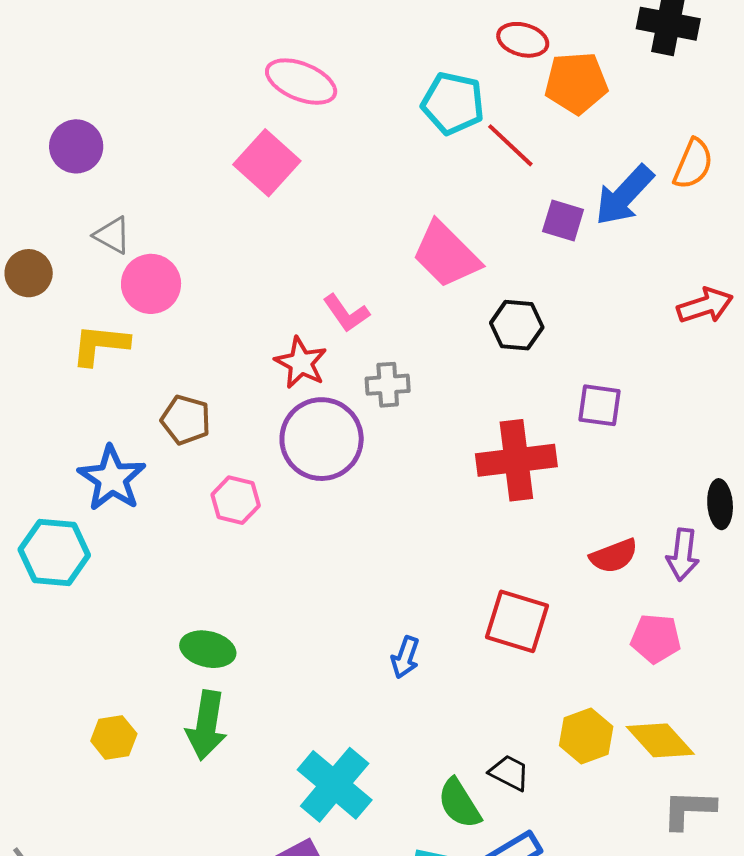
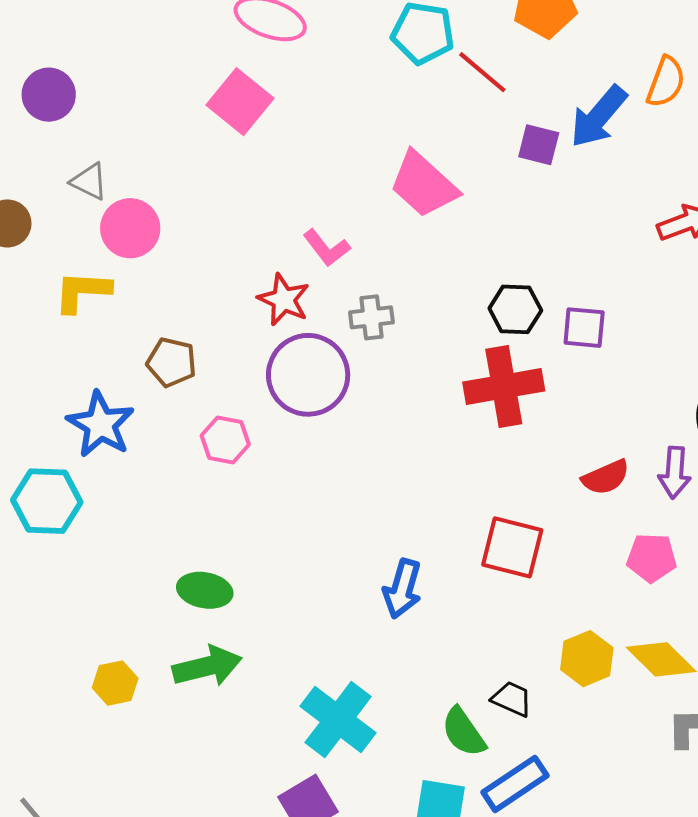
black hexagon: (517, 325) -> (515, 309), moved
blue arrow: (405, 657) -> (402, 589), size x1.4
green arrow: (206, 725) -> (207, 666), turned -110

